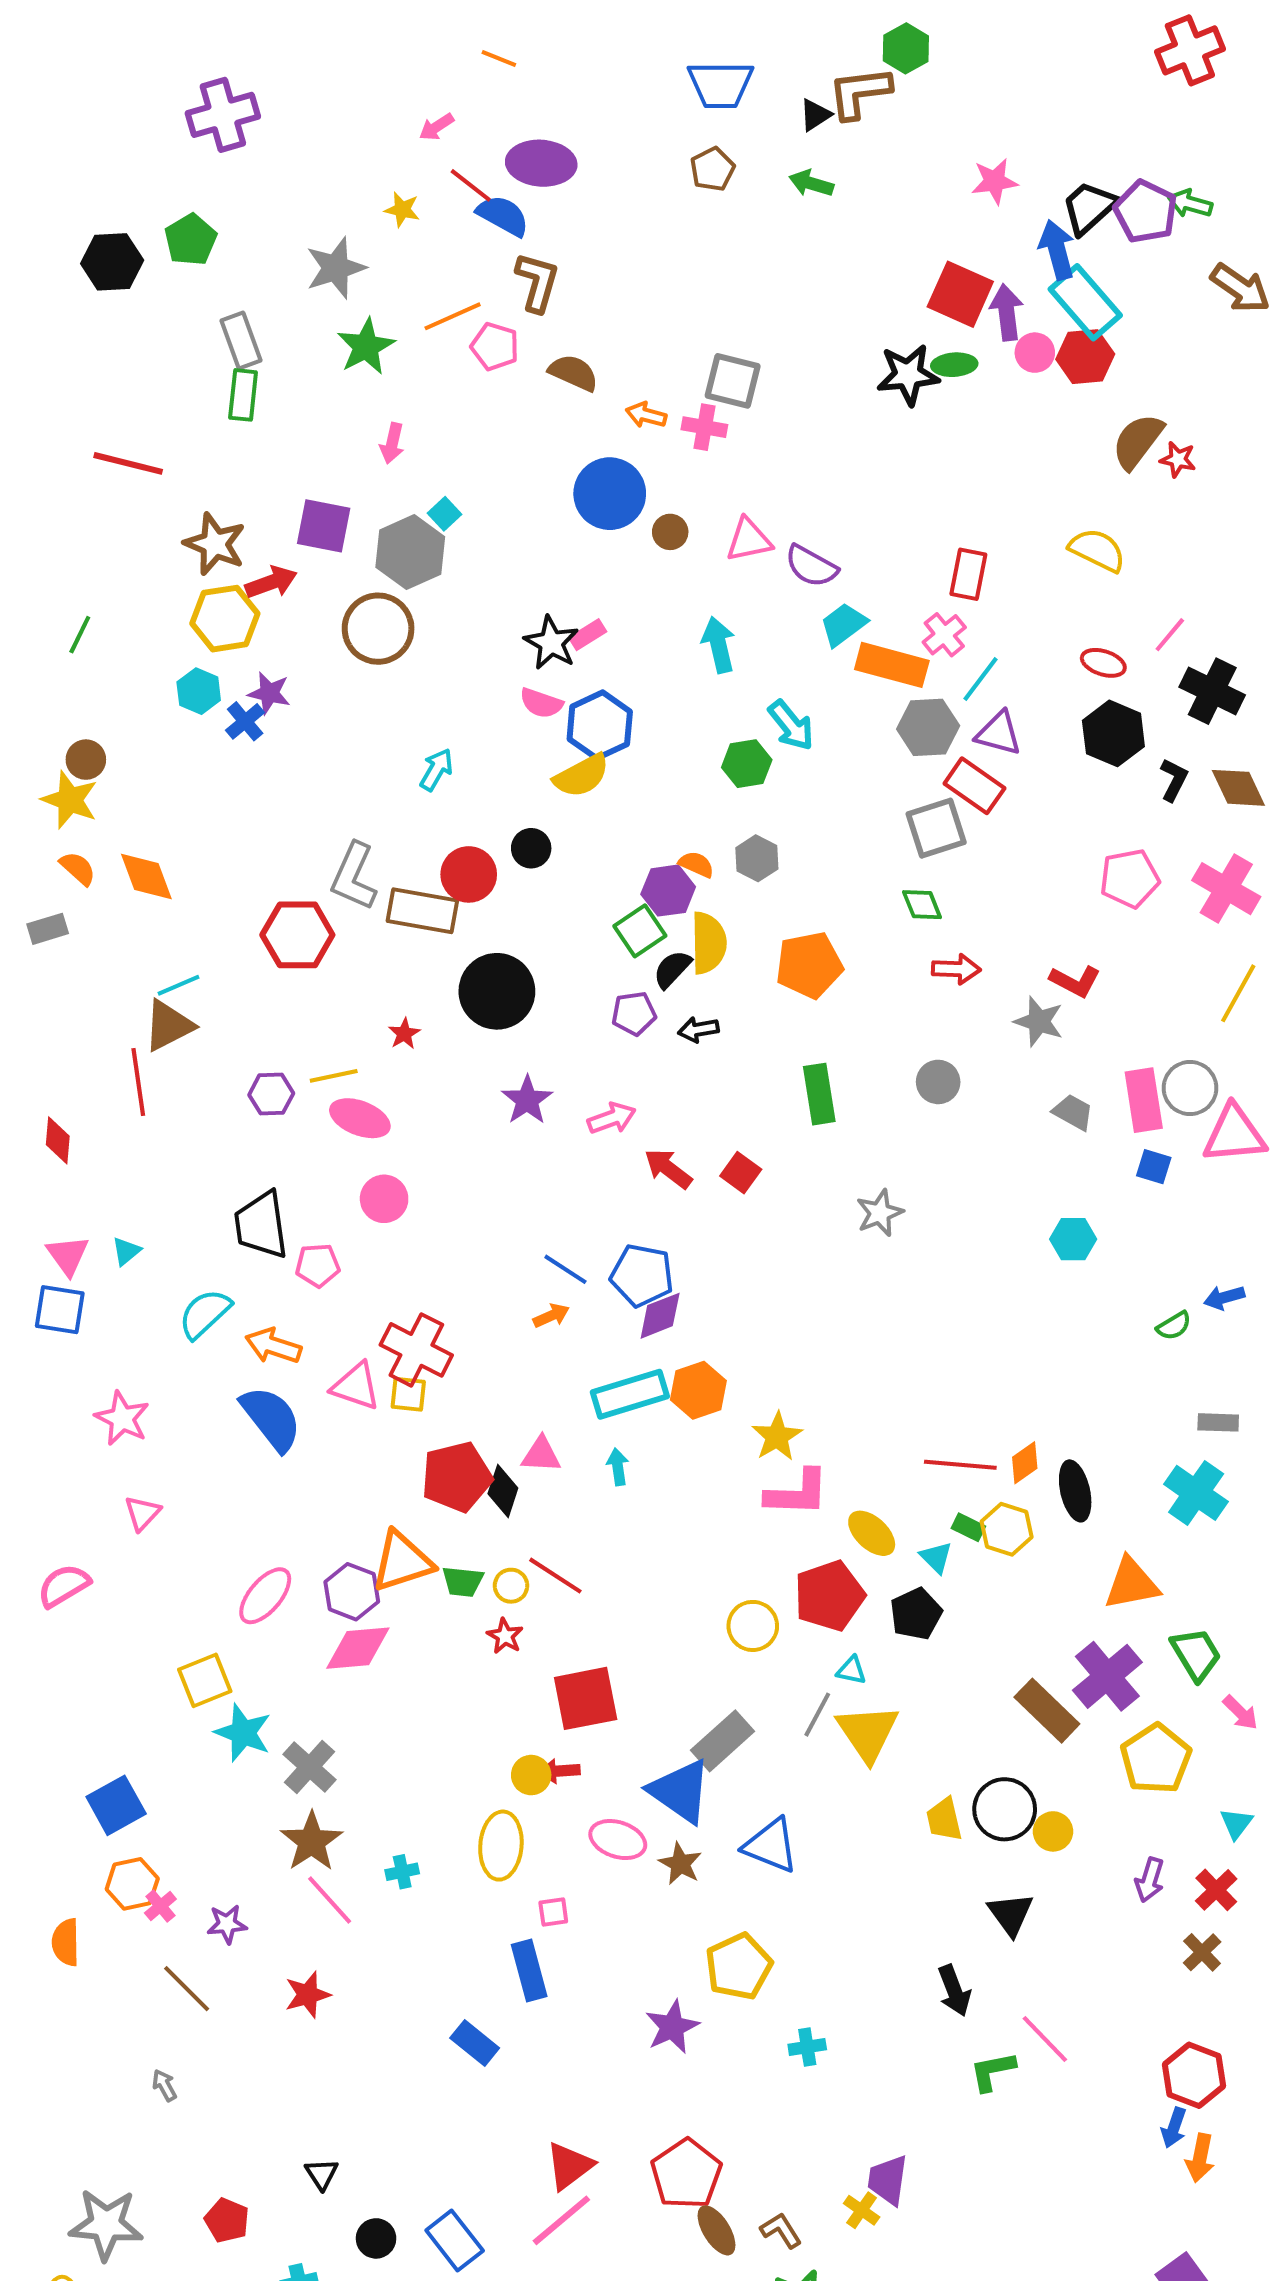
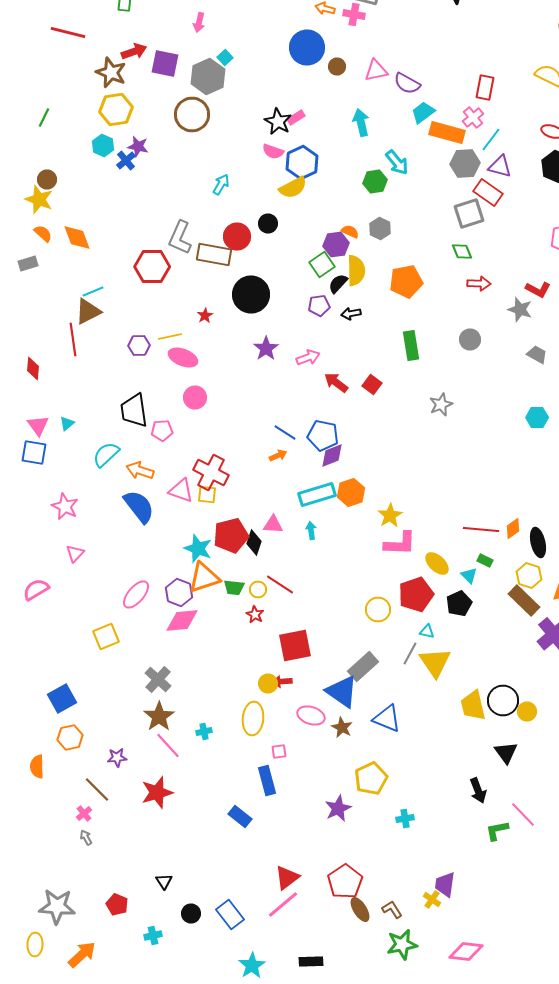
red arrow: (271, 582) -> (134, 52), moved
yellow hexagon: (1007, 1529) -> (529, 576), moved
brown rectangle: (1047, 1711) -> (524, 600), moved
cyan star: (243, 1733) -> (198, 548), moved
yellow trapezoid: (944, 1819) -> (473, 706), size x1.4
pink cross: (160, 1906) -> (84, 814), moved
red star: (308, 1995) -> (157, 792), size x1.4

